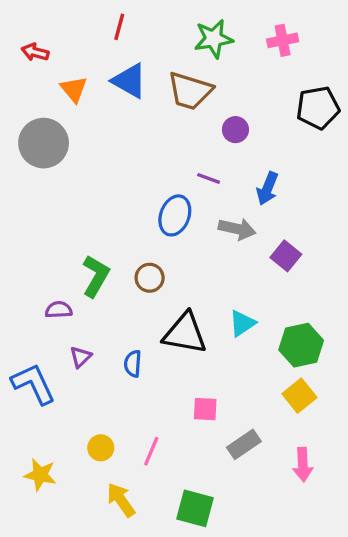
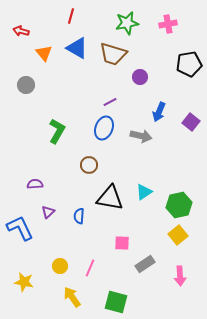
gray circle: (44, 143) -> (26, 85), size x0.6
purple line: (209, 178) -> (110, 102), moved, turned -48
purple square: (286, 256) -> (191, 122), moved
green L-shape: (96, 276) -> (57, 131), moved

